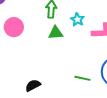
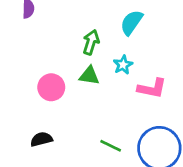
pink circle: (14, 27) -> (51, 87), moved

